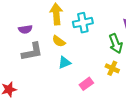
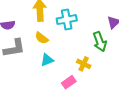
yellow cross: (112, 68) -> (84, 64), moved

